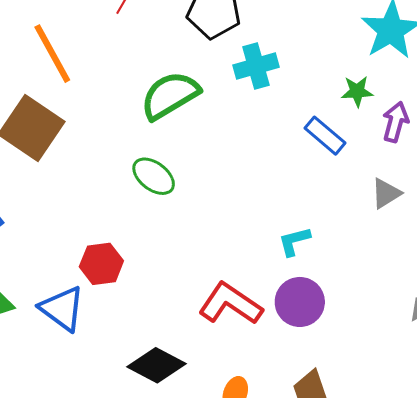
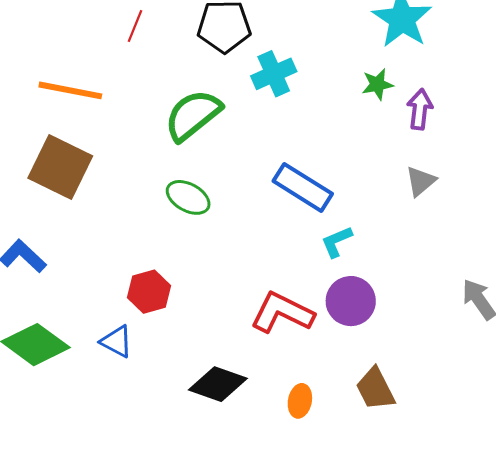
orange line: (52, 54) -> (70, 90), turned -42
blue rectangle: (325, 136) -> (303, 187), moved, size x1.4
blue triangle: (62, 308) -> (117, 341), size x0.7

